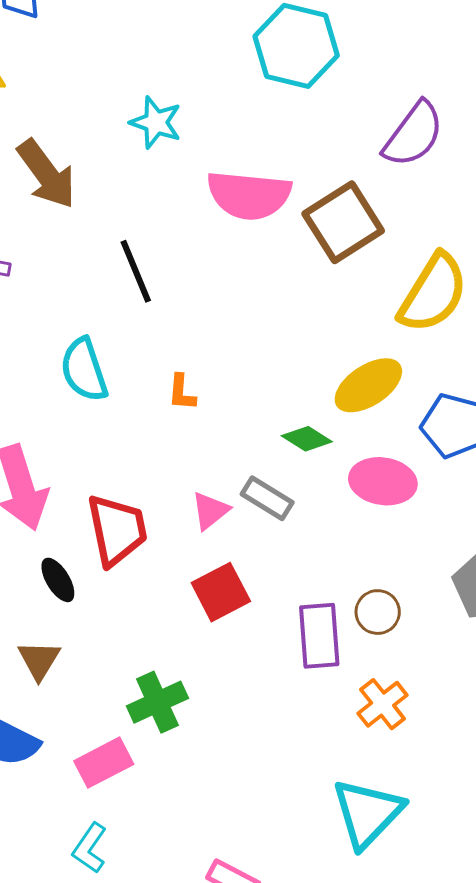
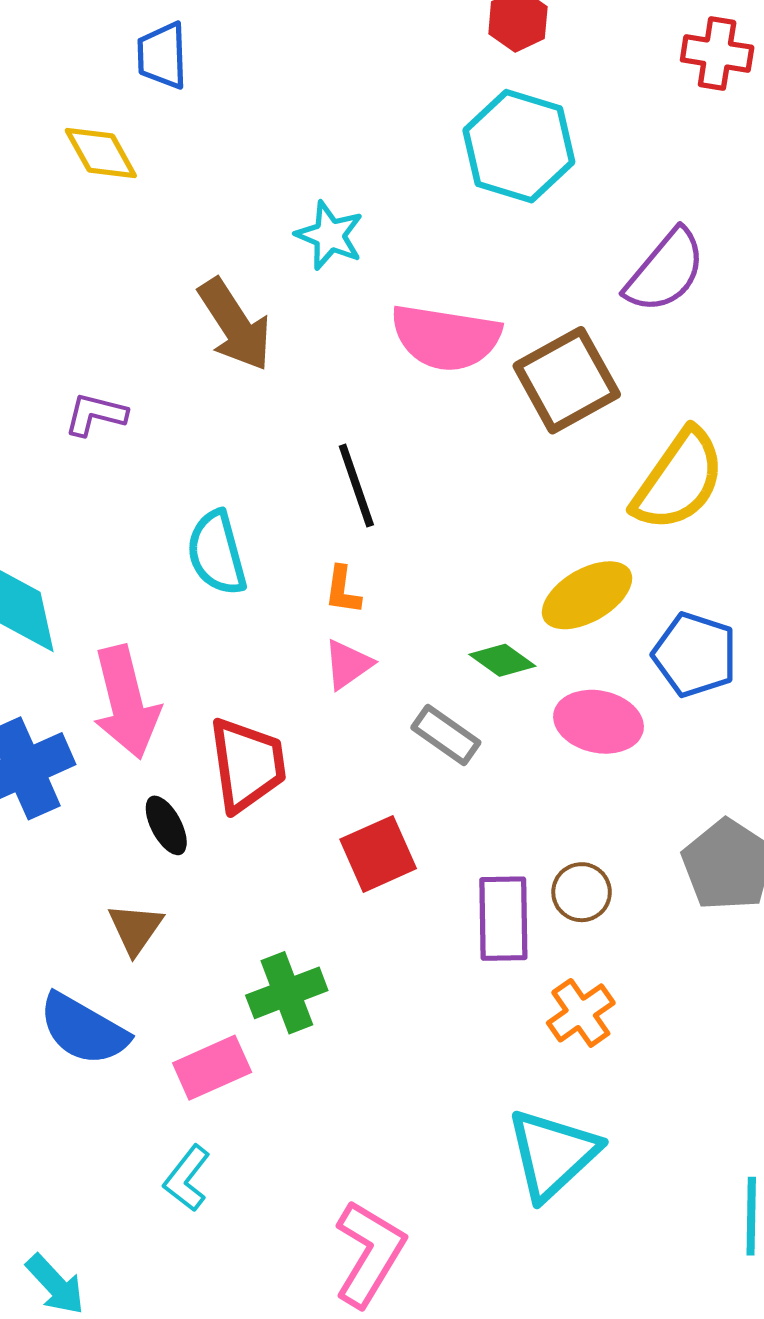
brown arrow: (47, 174) -> (235, 325), moved
black line: (136, 271) -> (356, 485), moved
pink triangle: (210, 511) -> (348, 664), moved

